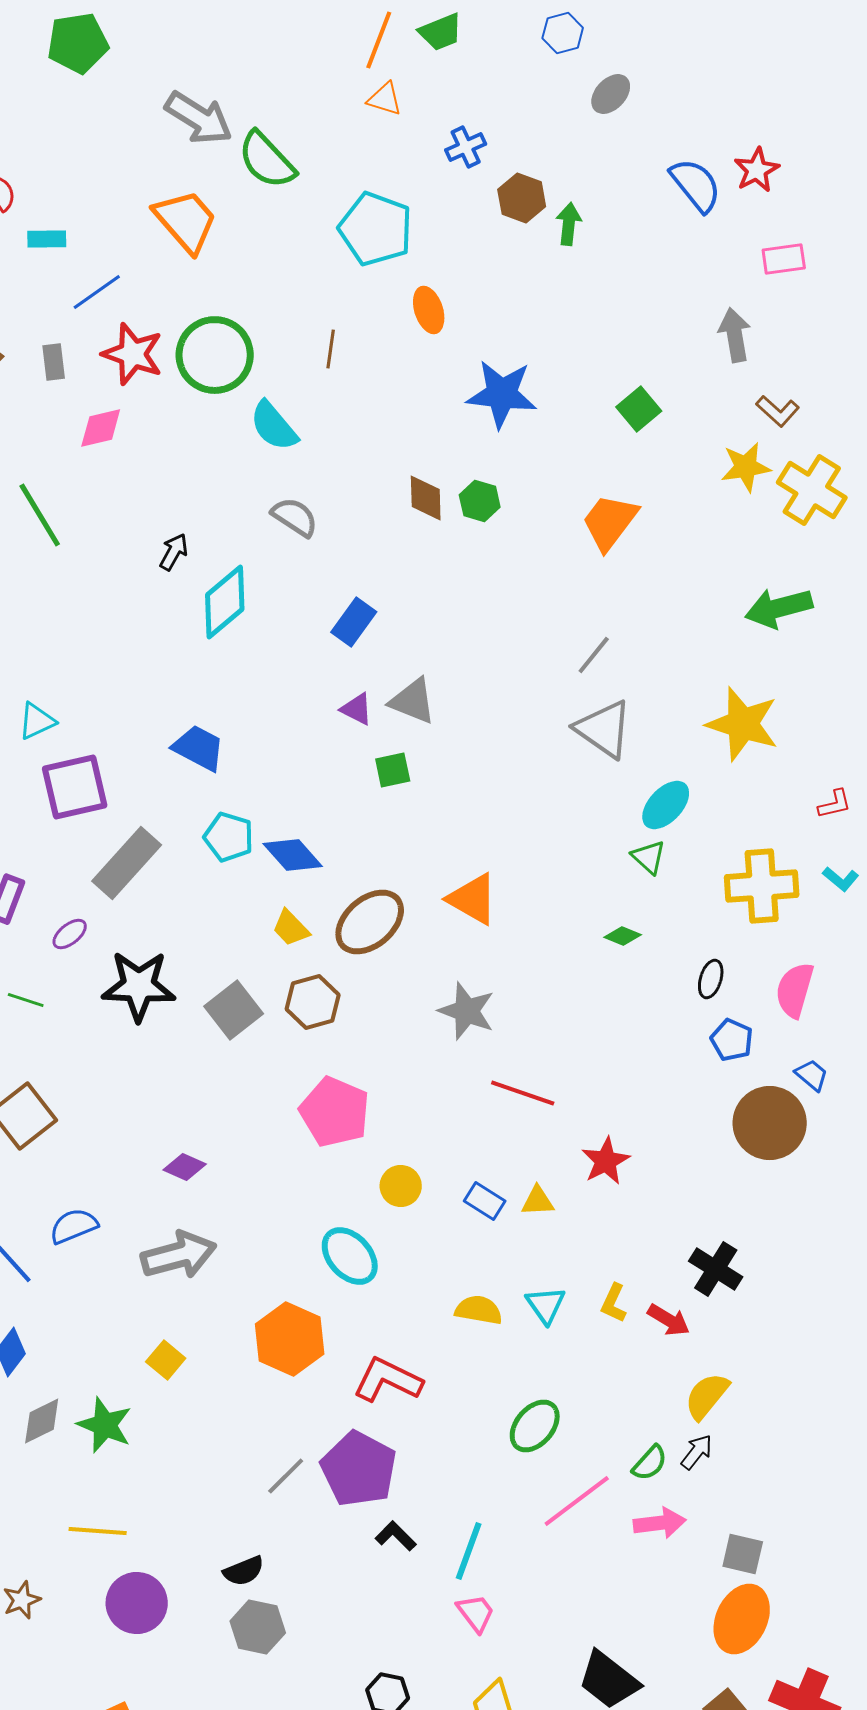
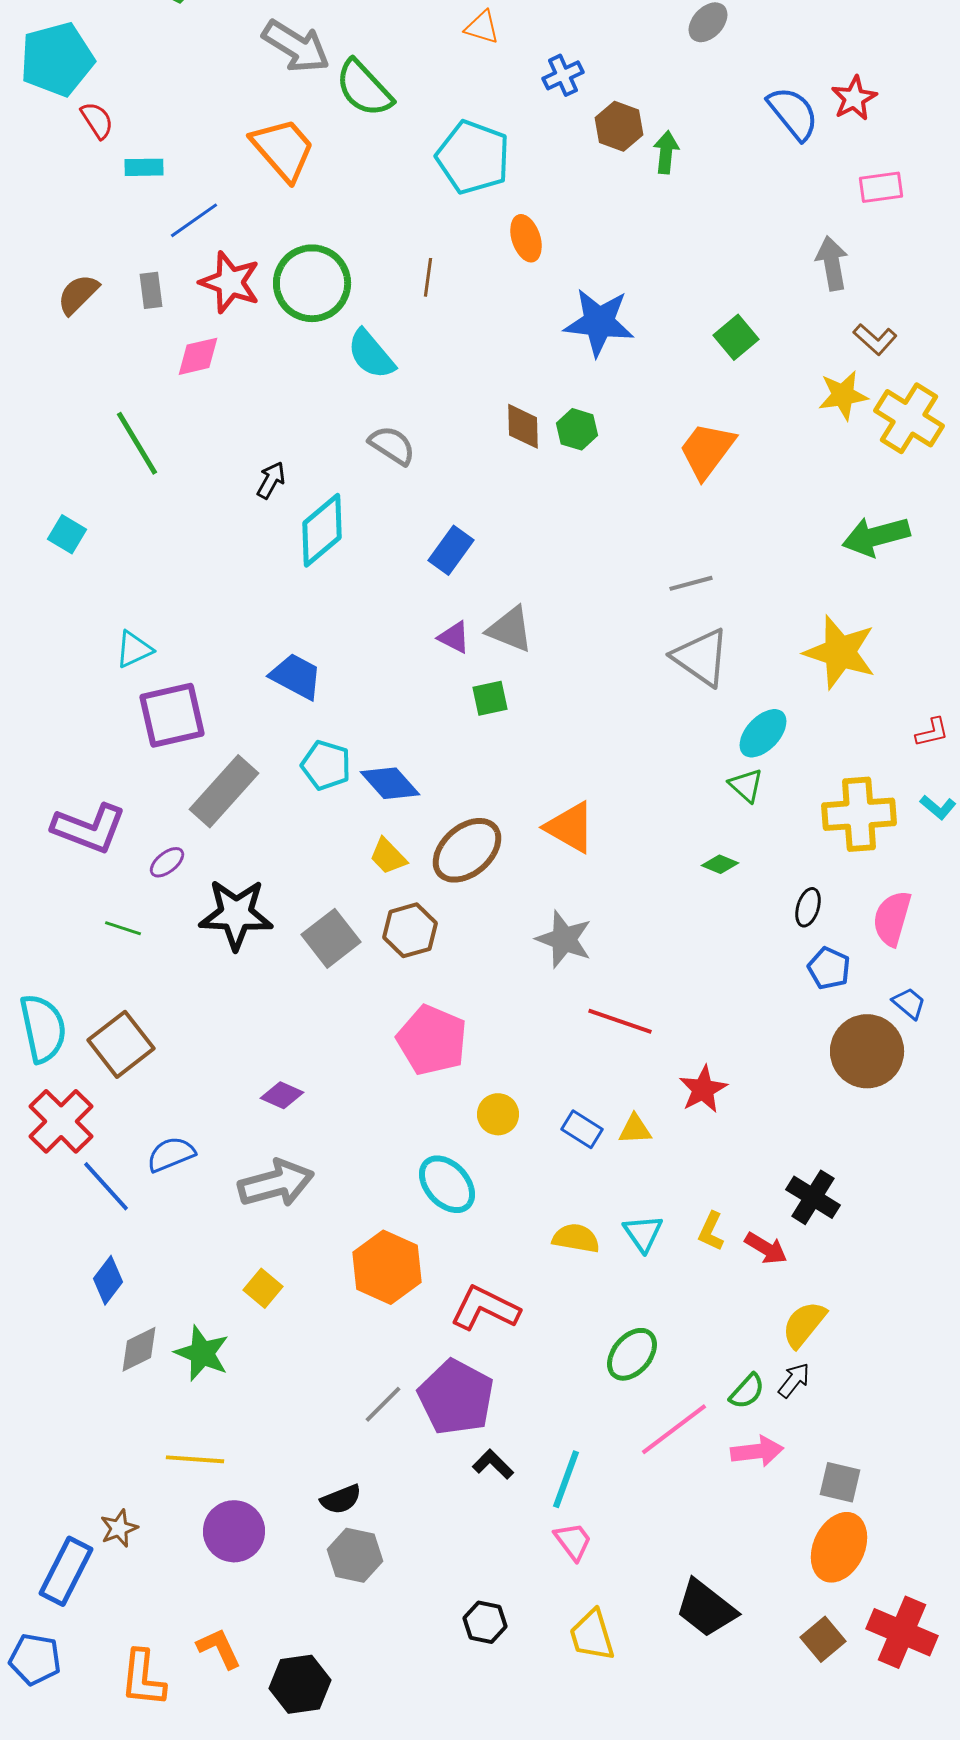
gray line: (594, 655) -> (691, 583), turned 36

